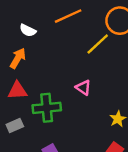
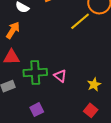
pink triangle: (83, 88) -> (60, 76), moved

